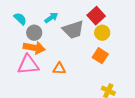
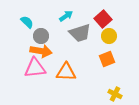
cyan arrow: (51, 18) -> (66, 16), moved
orange square: (100, 56) -> (107, 59), turned 35
orange triangle: (59, 69) -> (66, 72), size x1.5

